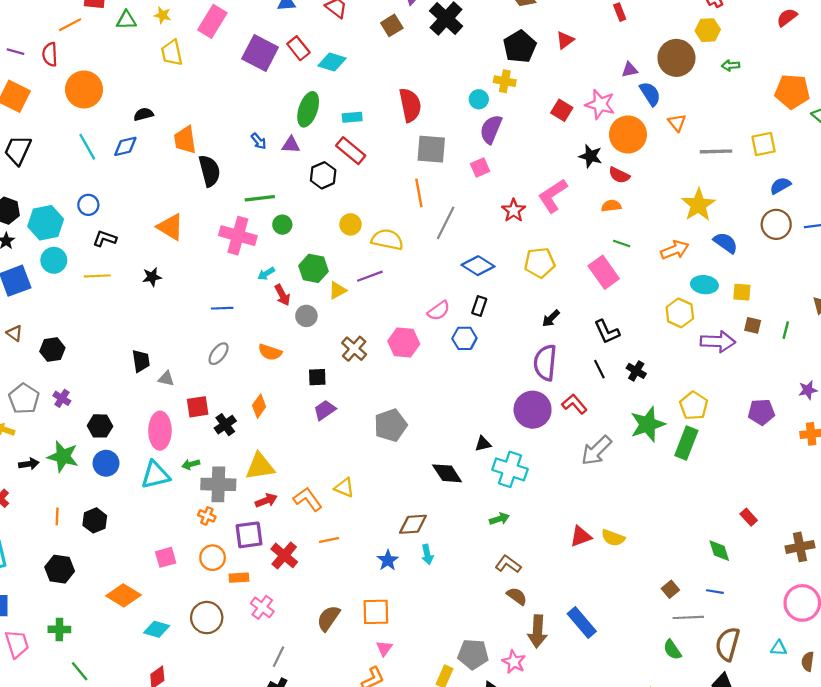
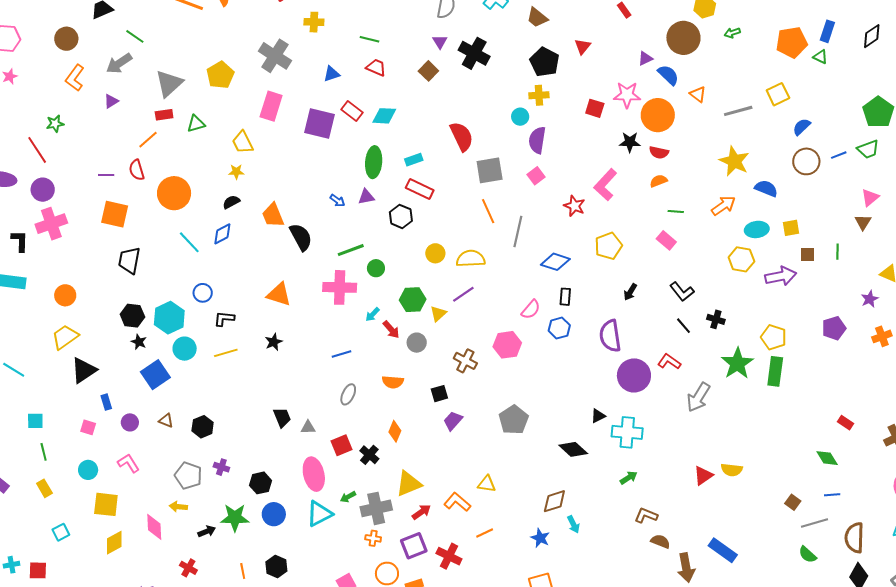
yellow star: (162, 15) -> (236, 172), moved
pink rectangle: (604, 272) -> (666, 240), size x0.7
purple semicircle: (545, 363) -> (610, 336), moved

